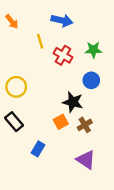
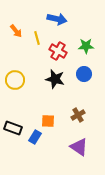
orange arrow: (12, 22) -> (16, 31), moved
black star: (73, 102) -> (55, 79), moved
black rectangle: (14, 122) -> (13, 128), moved, turned -30
orange square: (61, 122) -> (48, 121), moved, turned 32

